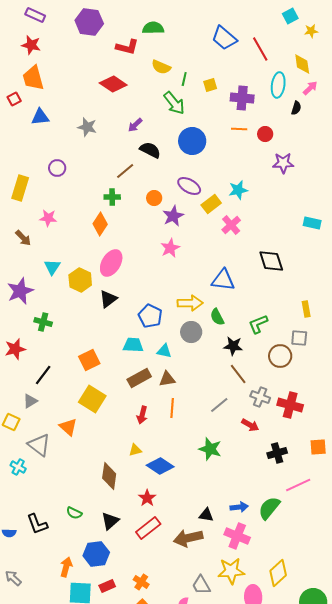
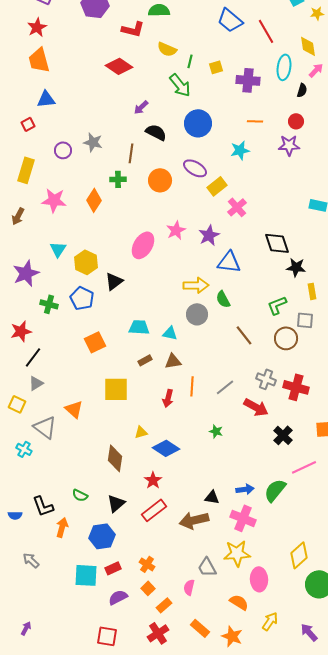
red star: (31, 45) -> (37, 27), turned 30
red square: (14, 99) -> (28, 124), moved
gray star: (87, 127) -> (93, 142), moved
orange line: (239, 129) -> (255, 121), moved
red circle: (265, 134) -> (296, 121), moved
brown line: (125, 171) -> (131, 153), turned -42
cyan star: (238, 190) -> (240, 150), moved
orange circle: (154, 198) -> (160, 180), size x1.5
purple star: (173, 216) -> (209, 235), moved
pink star: (48, 218) -> (54, 200), size x1.4
orange diamond: (100, 224) -> (94, 200), moved
brown arrow: (23, 238) -> (18, 216), moved, turned 72
pink ellipse: (111, 263) -> (143, 245), moved
blue pentagon: (150, 316) -> (82, 298), moved
green L-shape: (258, 324) -> (277, 305), moved
black star: (233, 346) -> (296, 267), moved
brown line: (238, 374) -> (244, 335), moved
black line: (43, 375) -> (33, 357), moved
brown rectangle: (139, 378) -> (145, 360), size x0.6
yellow square: (92, 399) -> (116, 389), moved, turned -32
orange line: (172, 408) -> (192, 386), moved
red arrow: (142, 415) -> (168, 398), moved
red arrow: (250, 425) -> (256, 407), size x1.4
green star: (210, 449) -> (216, 431), size x0.6
black cross: (277, 453) -> (283, 435), turned -30
orange arrow: (66, 567) -> (62, 527), moved
yellow diamond: (278, 573) -> (299, 555), moved
gray arrow: (13, 578) -> (31, 560), moved

